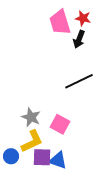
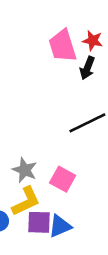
blue triangle: (58, 160) -> (60, 226), turned -42

